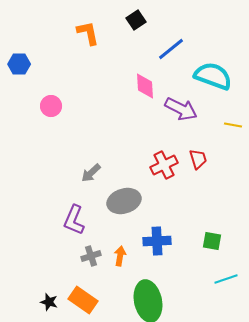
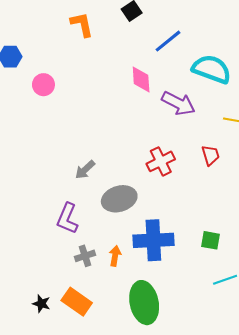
pink circle: (51, 106) -> (43, 85), moved
red trapezoid: (198, 159) -> (211, 155), moved
blue cross: (157, 241) -> (153, 240), size x1.4

